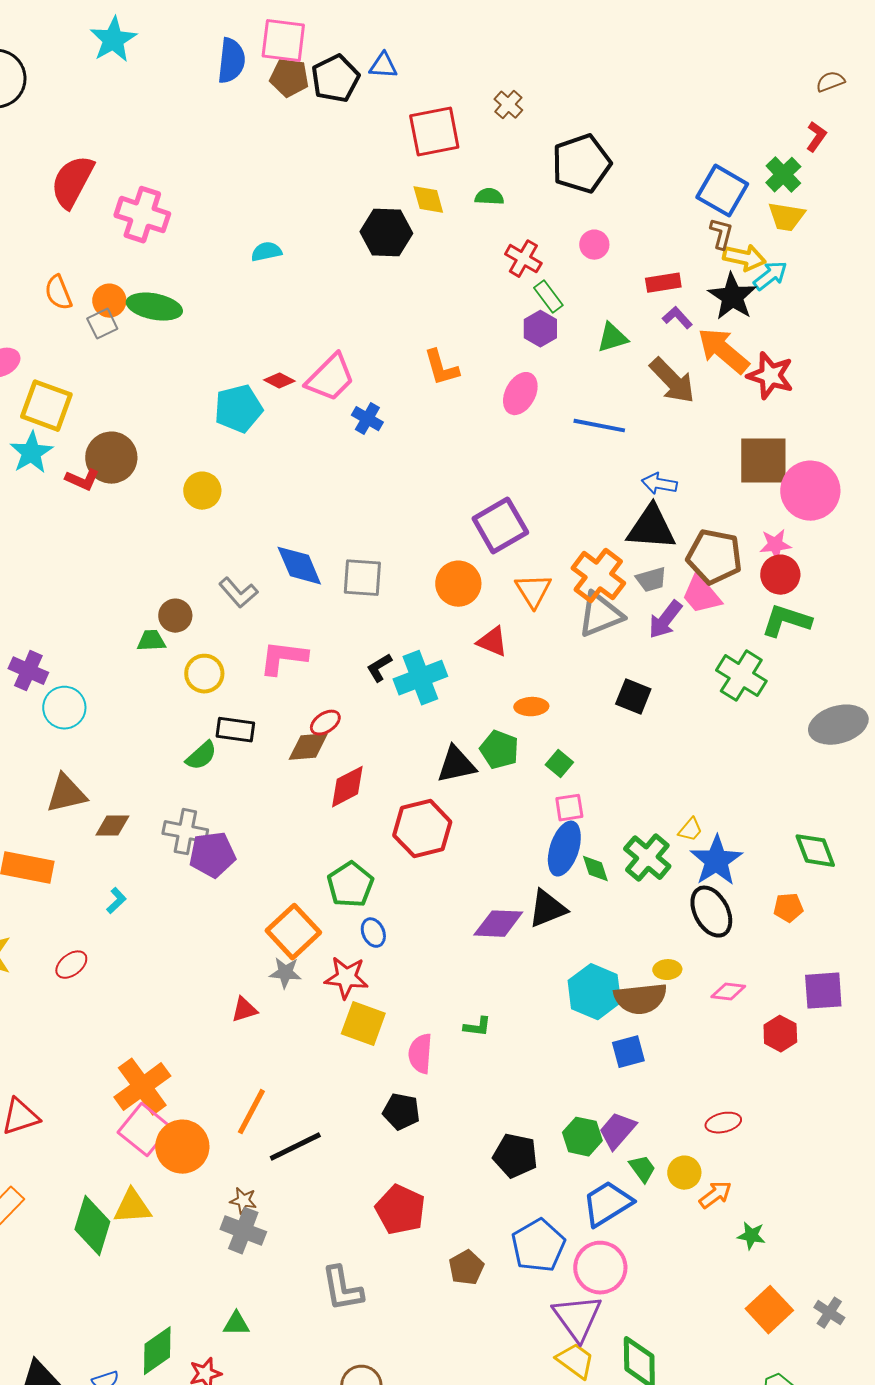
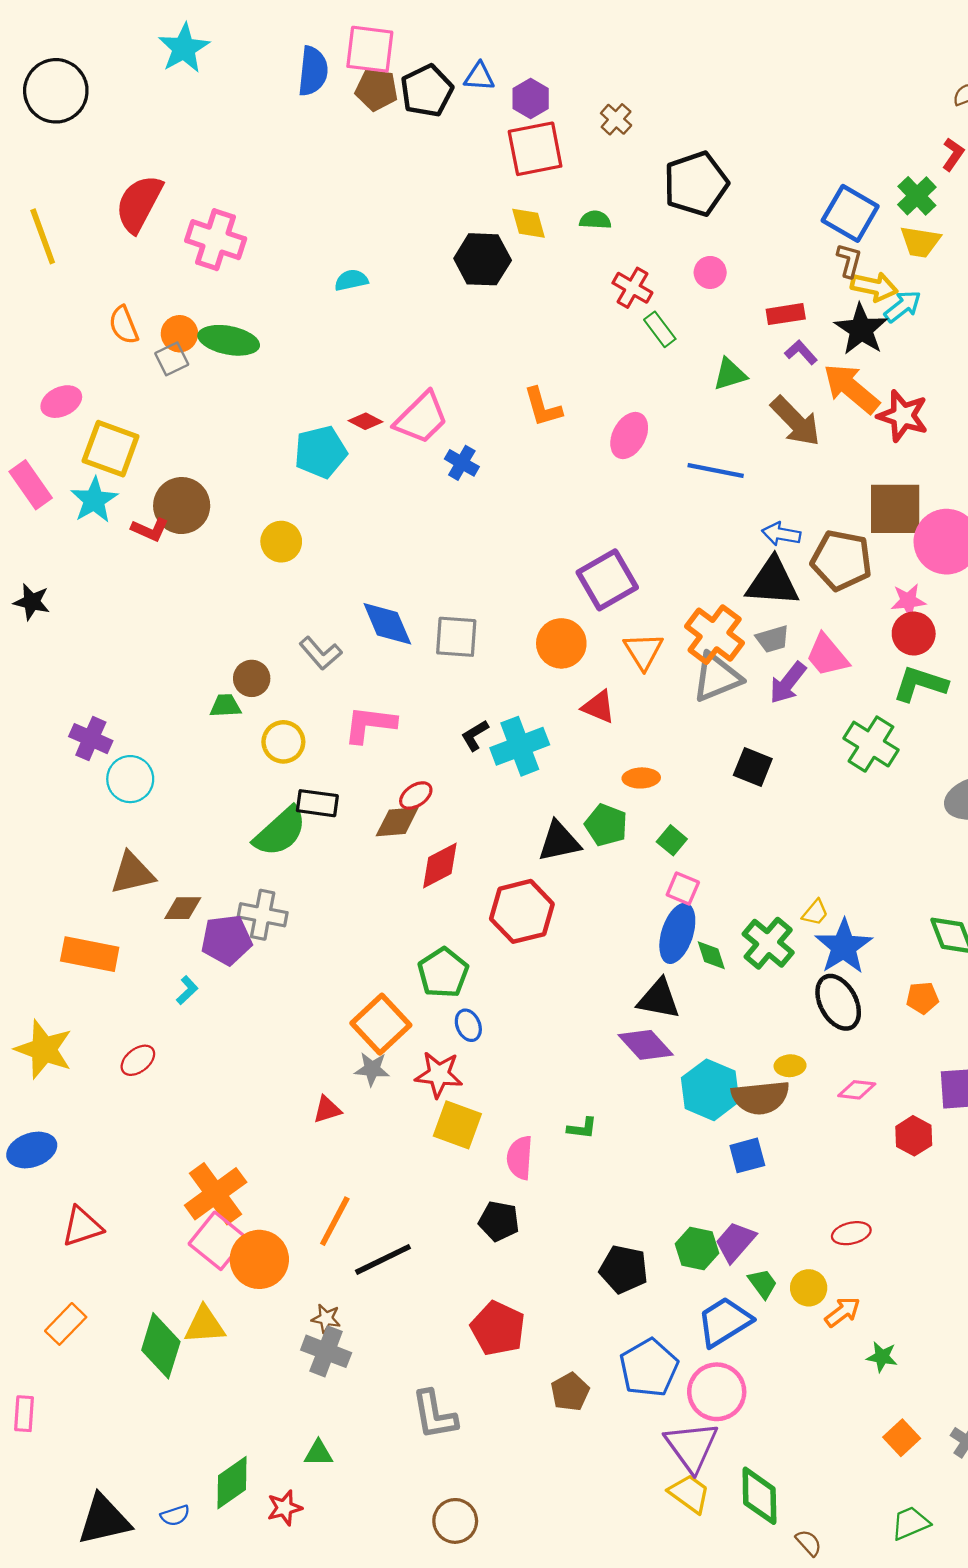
purple hexagon: (540, 329) -> (531, 98), moved
brown pentagon: (714, 557) -> (841, 560), moved
green semicircle: (201, 756) -> (280, 832), size x1.6
pink square: (569, 808) -> (683, 888), turned 32
purple pentagon: (212, 855) -> (227, 940), moved
black triangle: (547, 909) -> (659, 999), turned 33
purple diamond: (498, 924) -> (646, 1045), moved, turned 45
orange square: (769, 1310) -> (902, 1438), size x0.7

